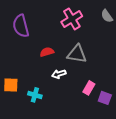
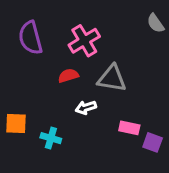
pink cross: (72, 19) -> (84, 41), moved
pink rectangle: (89, 88) -> (129, 128), turned 72

